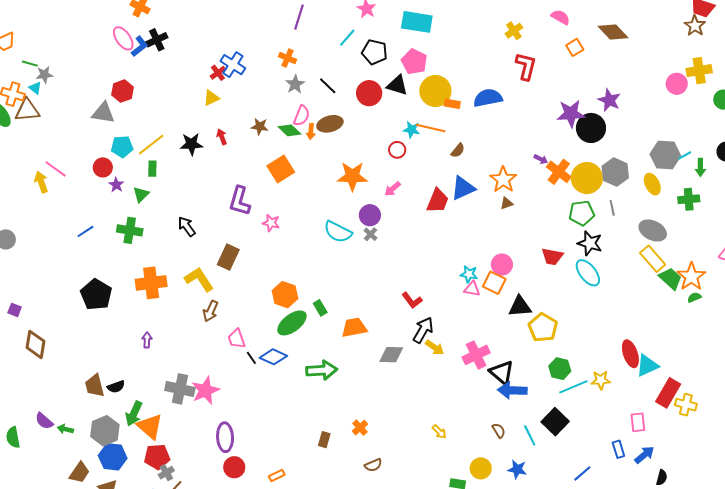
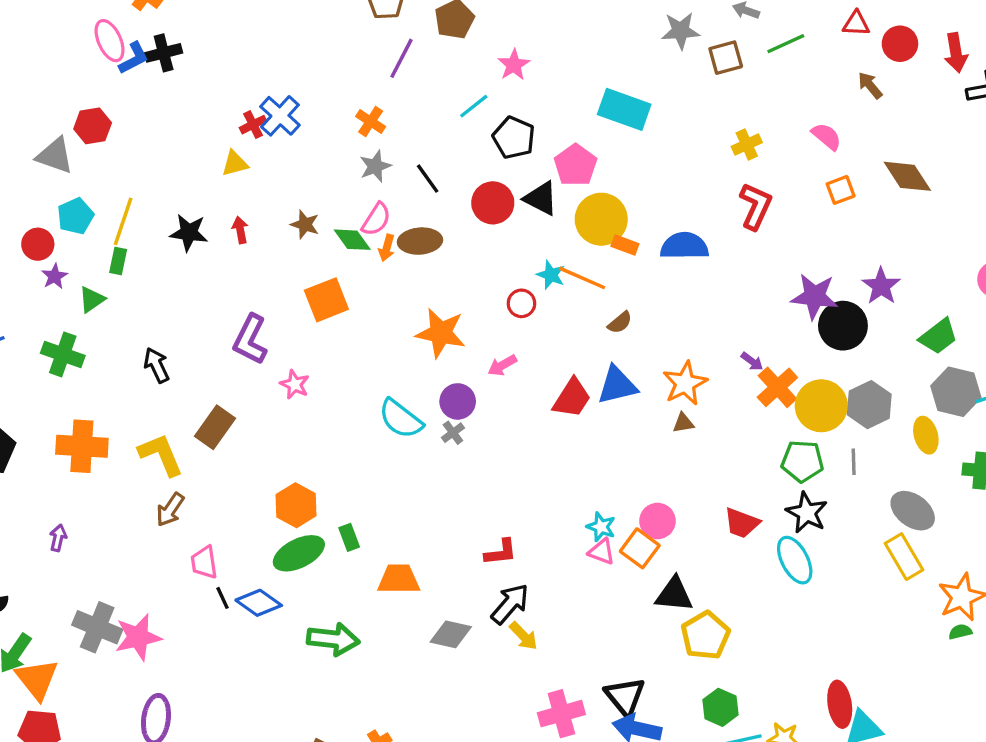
cyan rectangle: (417, 22) -> (624, 109), moved
yellow line: (151, 145) -> (123, 221), turned -44
cyan pentagon: (122, 147) -> (75, 216), turned -30
green trapezoid: (670, 278) -> (938, 336), moved, turned 90
red L-shape: (412, 300) -> (501, 552), turned -70
pink cross: (476, 355) -> (561, 714), moved

